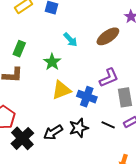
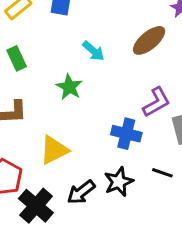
green rectangle: (19, 49) -> (17, 58), moved, turned -42
yellow triangle: (61, 90) -> (54, 150), moved

